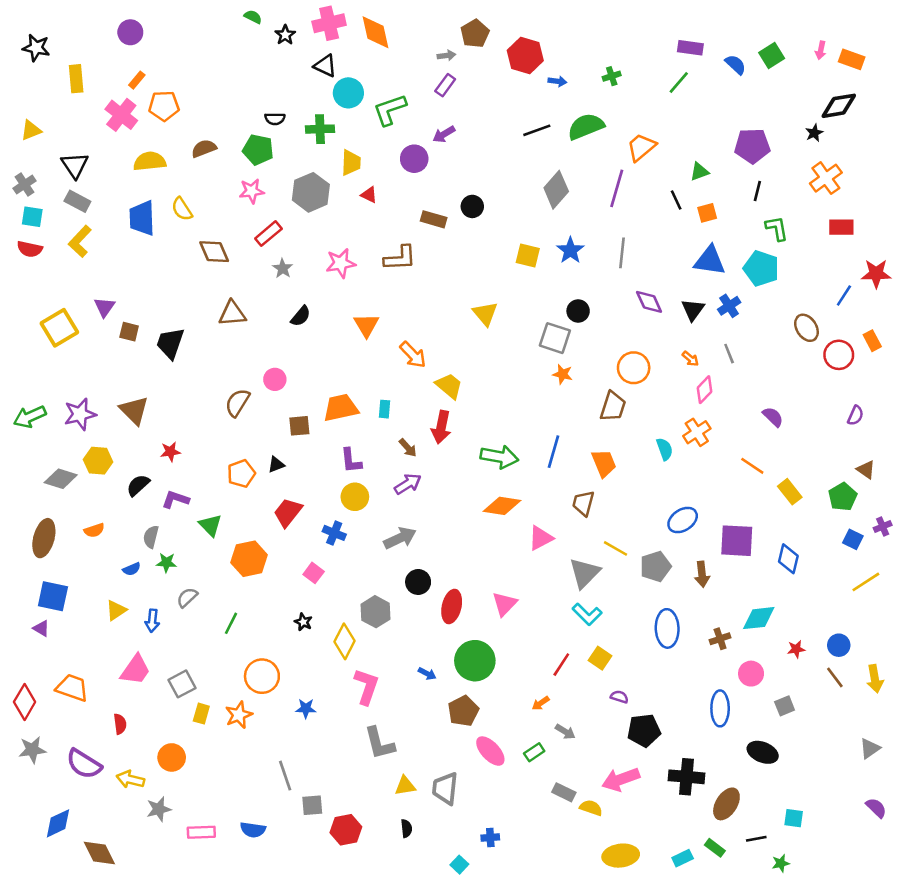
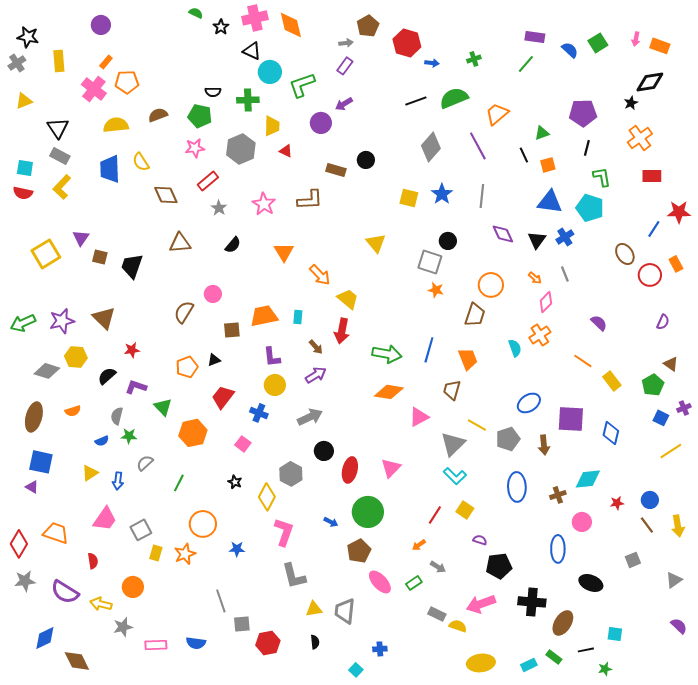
gray cross: (25, 185) -> (17, 63), moved
purple line: (617, 188) -> (478, 146), turned -44
pink star: (341, 263) -> (264, 204), turned -30
gray square: (785, 706) -> (633, 560), moved

